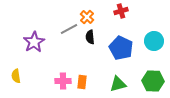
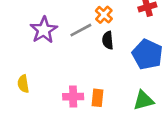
purple star: (34, 42) -> (44, 30), moved
yellow semicircle: (16, 76) -> (23, 84), moved

